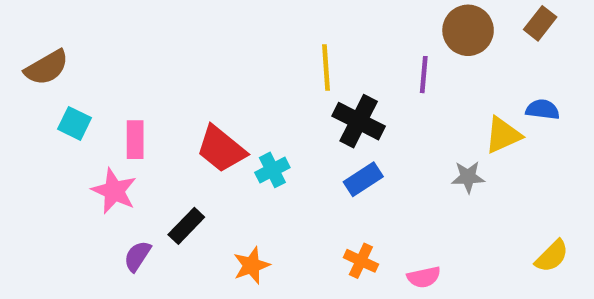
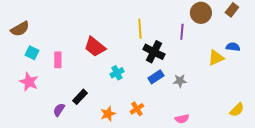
red trapezoid: (221, 149) -> (95, 47), moved
gray star: (468, 177) -> (180, 81), moved
pink star: (114, 191) -> (29, 82), moved
orange cross: (361, 261) -> (137, 109), moved, turned 32

